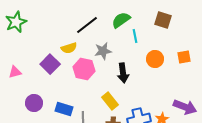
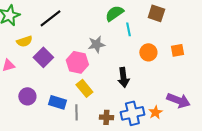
black line: (87, 25) -> (50, 18), moved
yellow semicircle: (69, 48) -> (24, 41), moved
black arrow: (123, 73) -> (123, 77), moved
yellow rectangle: (110, 101) -> (84, 88), moved

